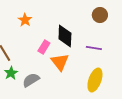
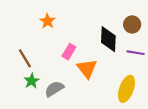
brown circle: (100, 15) -> (132, 24), moved
black diamond: (65, 36) -> (108, 39), moved
purple line: (94, 48) -> (136, 53), moved

